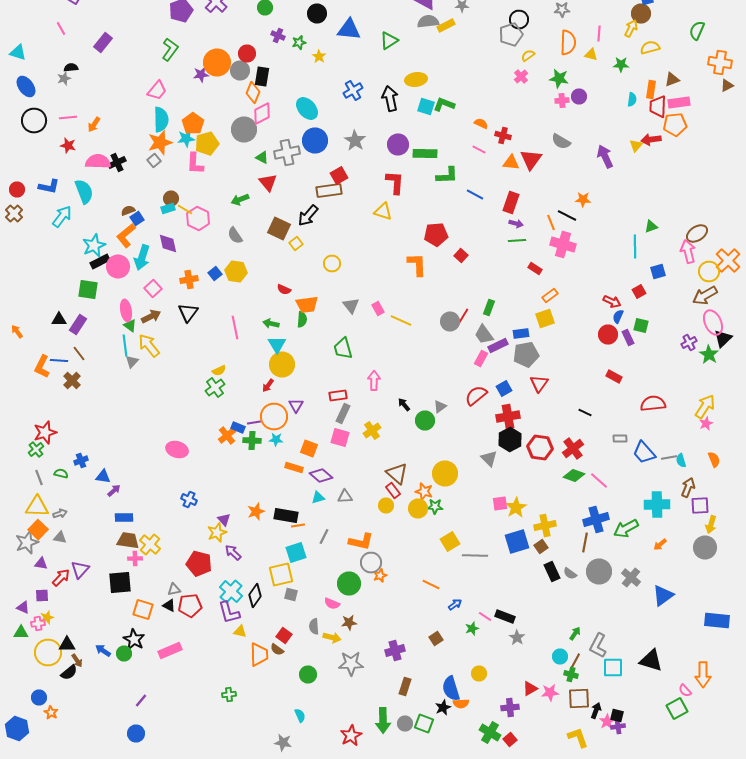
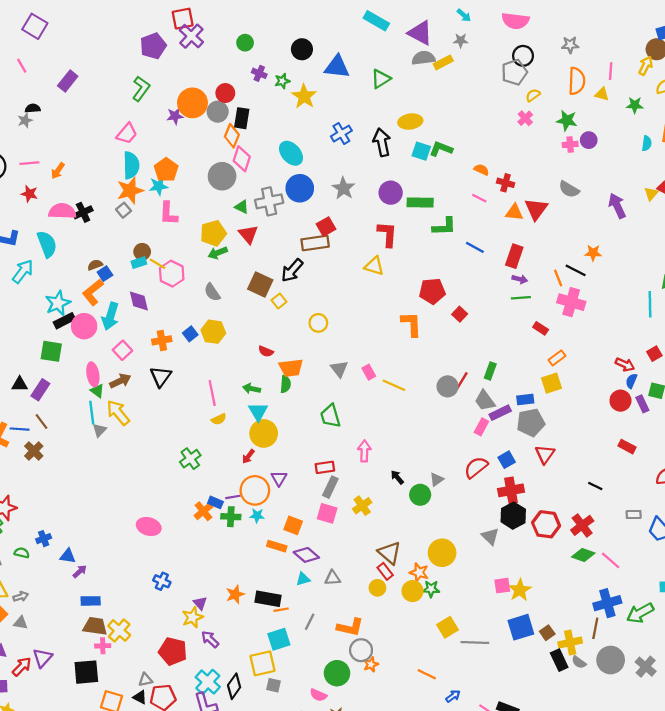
yellow star: (319, 56) -> (304, 96), size x1.6
pink diamond: (262, 114) -> (242, 159), turned -45
yellow pentagon: (207, 144) -> (213, 233), moved
yellow semicircle: (219, 370) -> (219, 419), moved
yellow cross: (545, 526) -> (570, 643), moved

